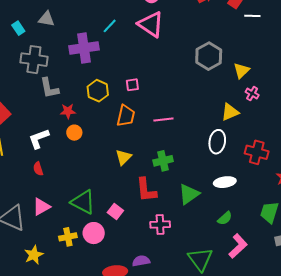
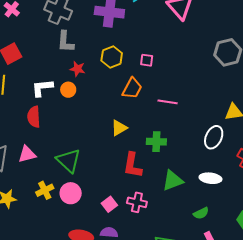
orange circle: (74, 133) -> (68, 90), moved
red semicircle: (38, 169) -> (34, 117), size x1.5
pink square: (115, 211) -> (109, 204), moved
yellow cross: (68, 237) -> (45, 190), turned -30

